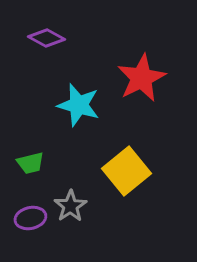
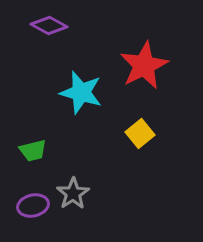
yellow square: (126, 171) -> (140, 134), moved, size x0.6

